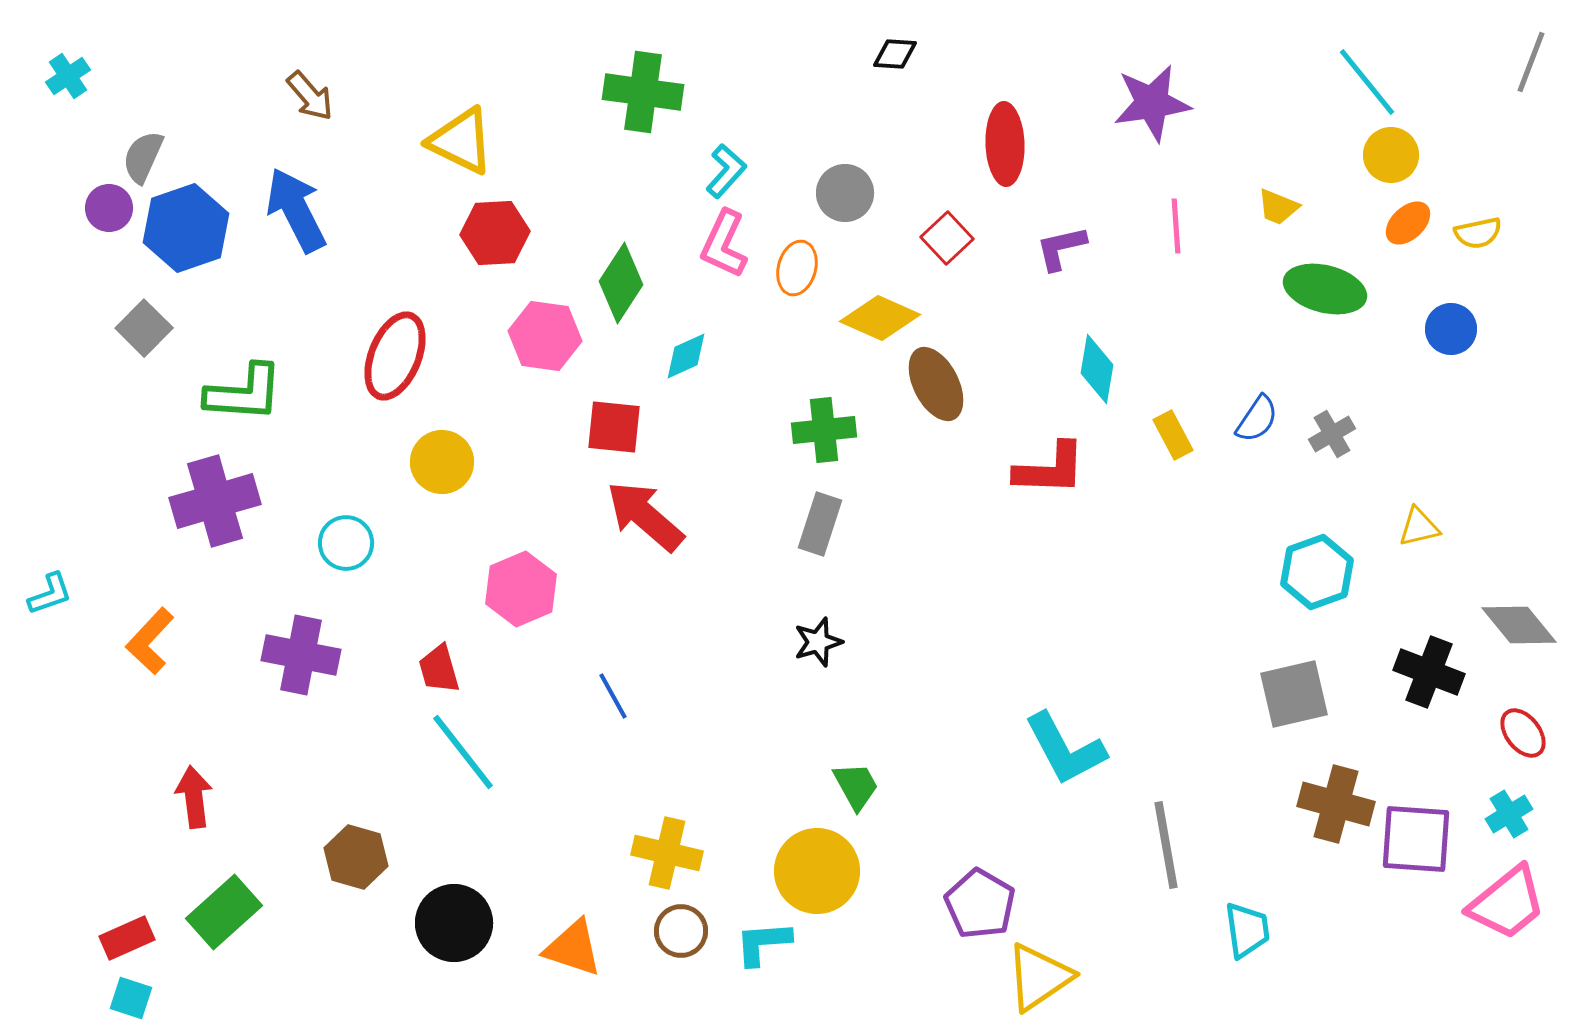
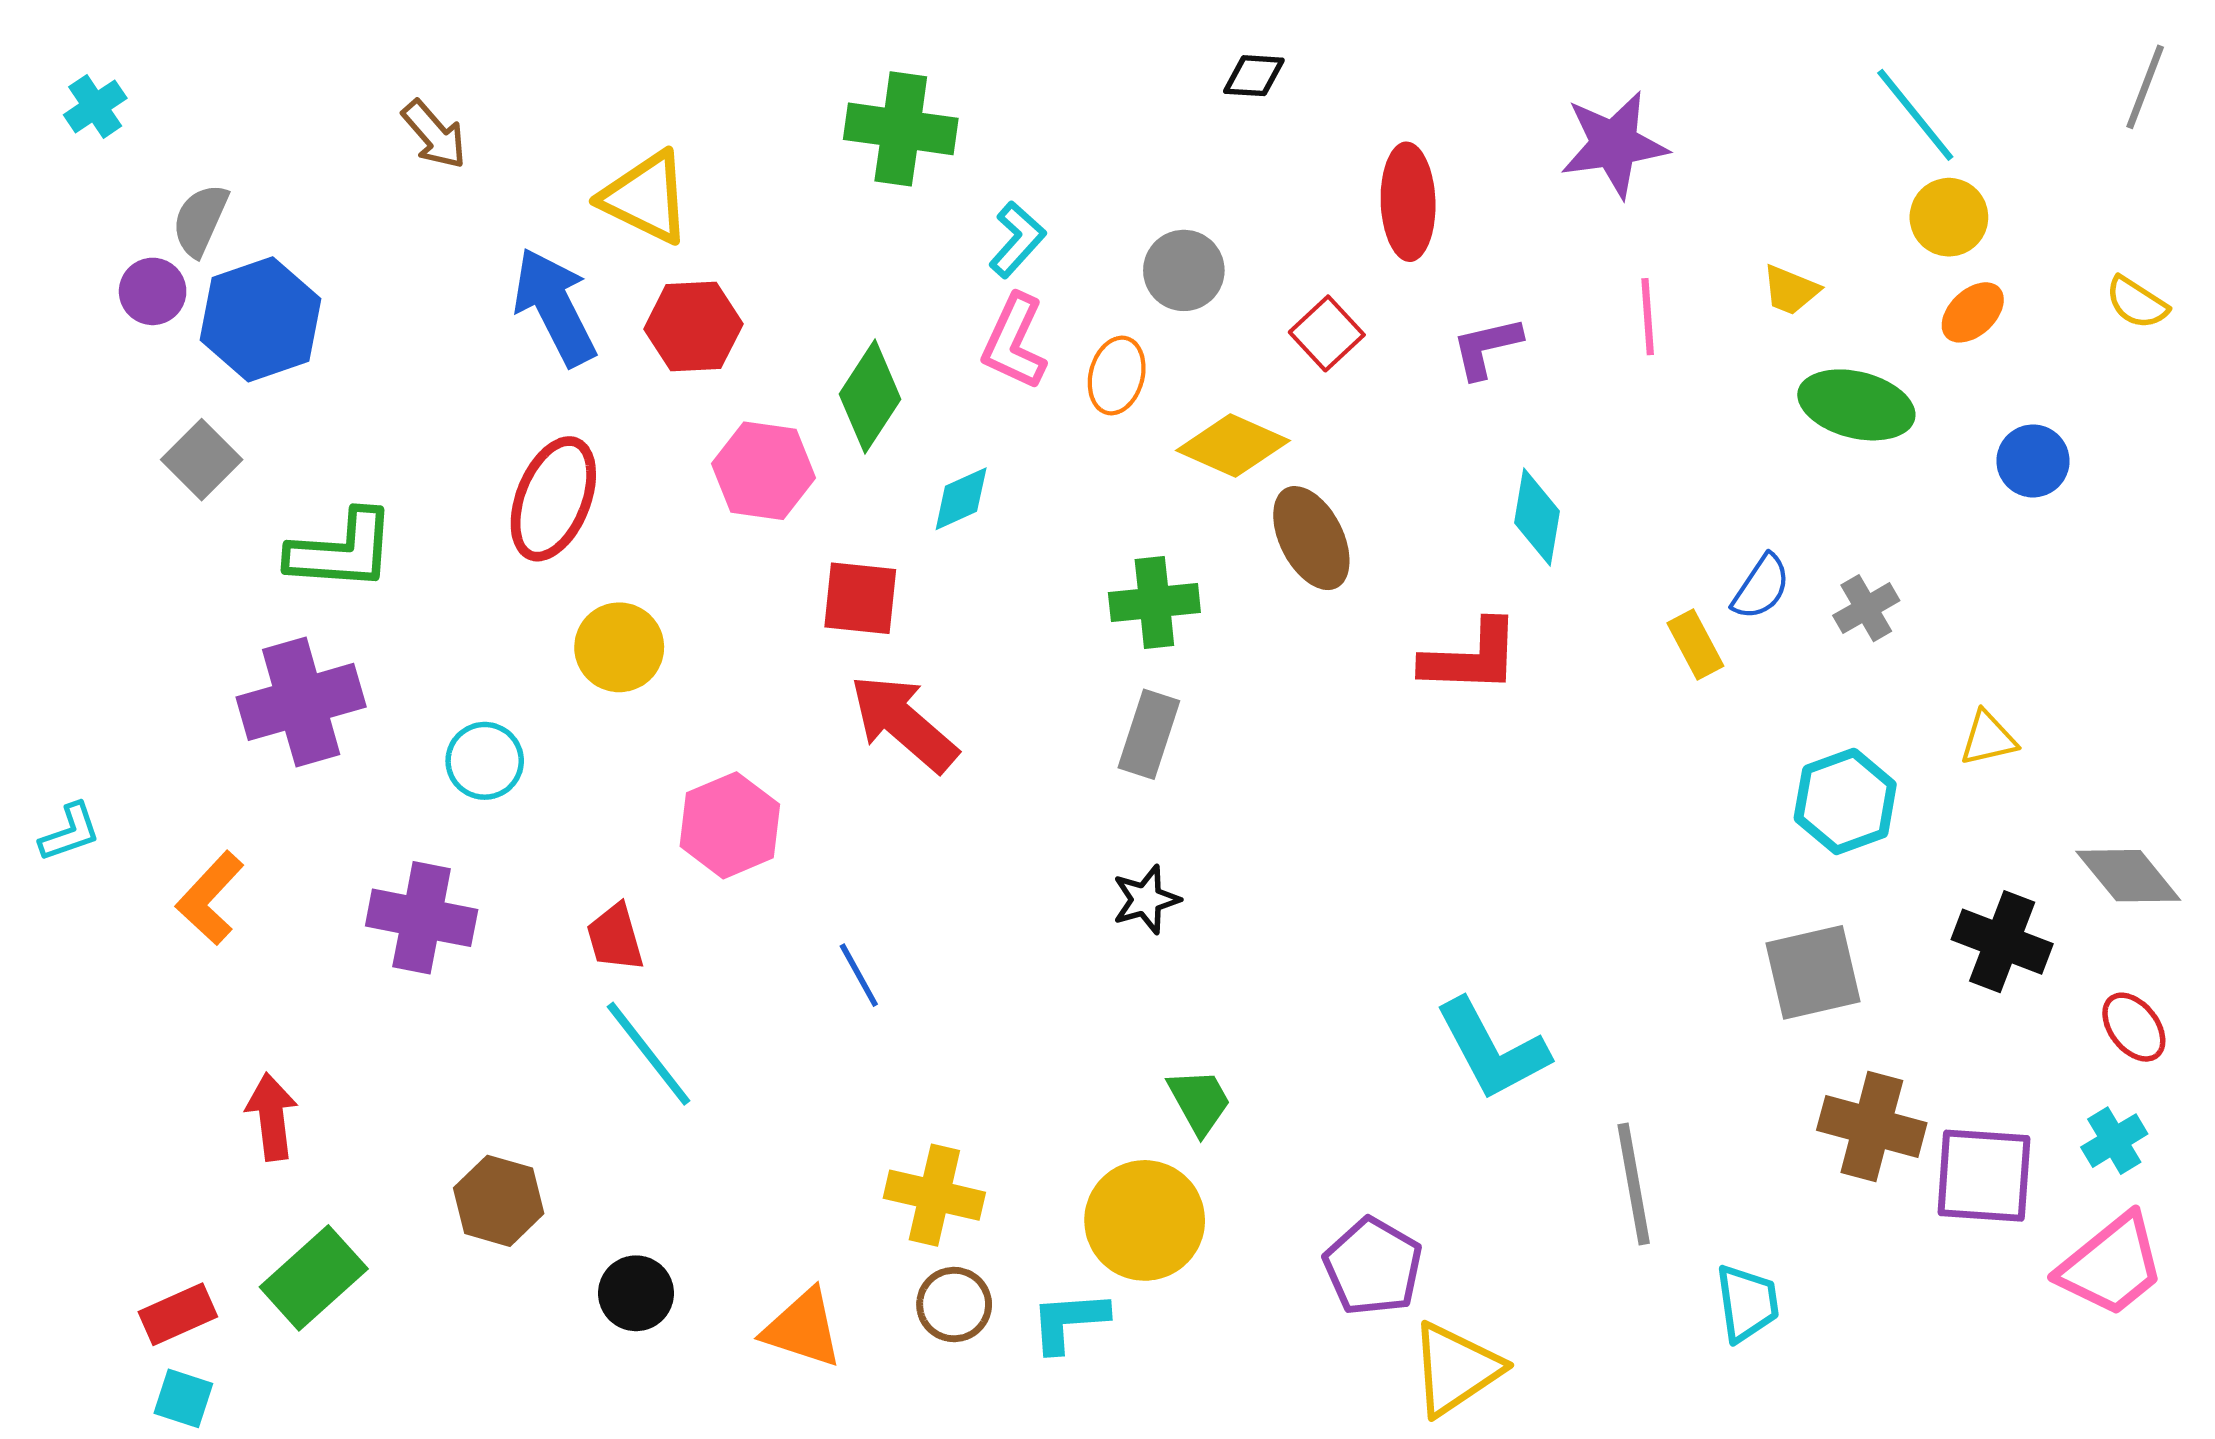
blue arrow: (296, 210) -> (555, 307), moved
yellow semicircle: (1478, 233) -> (2137, 303), moved, turned 45
yellow rectangle: (1173, 435) -> (1695, 645), moved
black circle: (454, 923) -> (636, 1293), size x0.7

